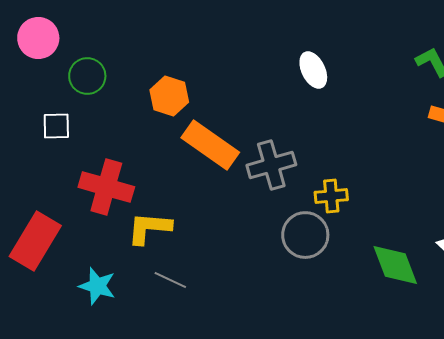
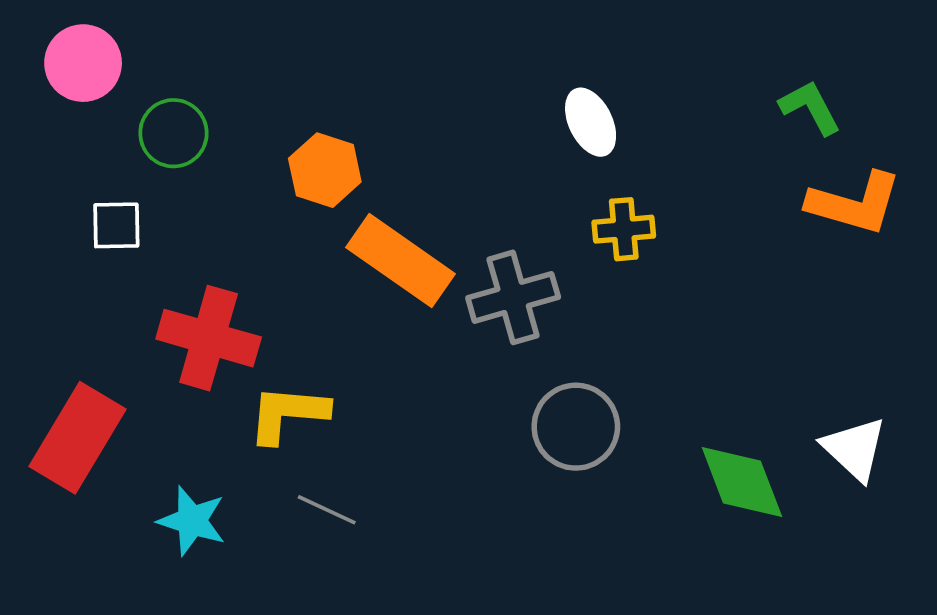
yellow cross: (331, 196) -> (624, 229), moved

